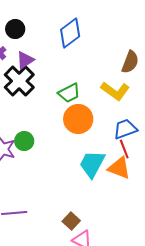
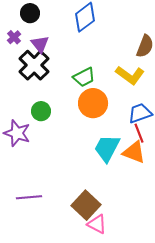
purple triangle: (25, 60) -> (40, 44), turned -36
green circle: (24, 141) -> (41, 111), moved
brown square: (71, 221) -> (86, 205), size x1.6

